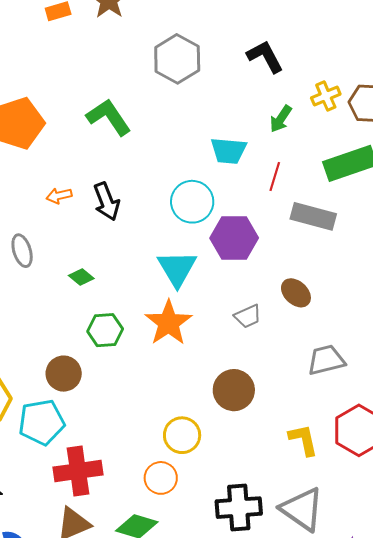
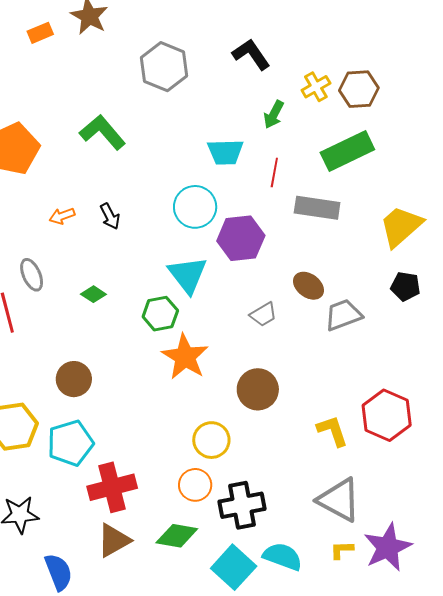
black arrow: (107, 201) -> (110, 216), size x0.7
orange star: (168, 323) -> (185, 357), moved
green hexagon: (105, 330) -> (160, 314), moved
gray trapezoid: (326, 360) -> (343, 315), moved
brown circle: (64, 374) -> (74, 379), moved
black cross: (239, 508) -> (242, 505), moved

